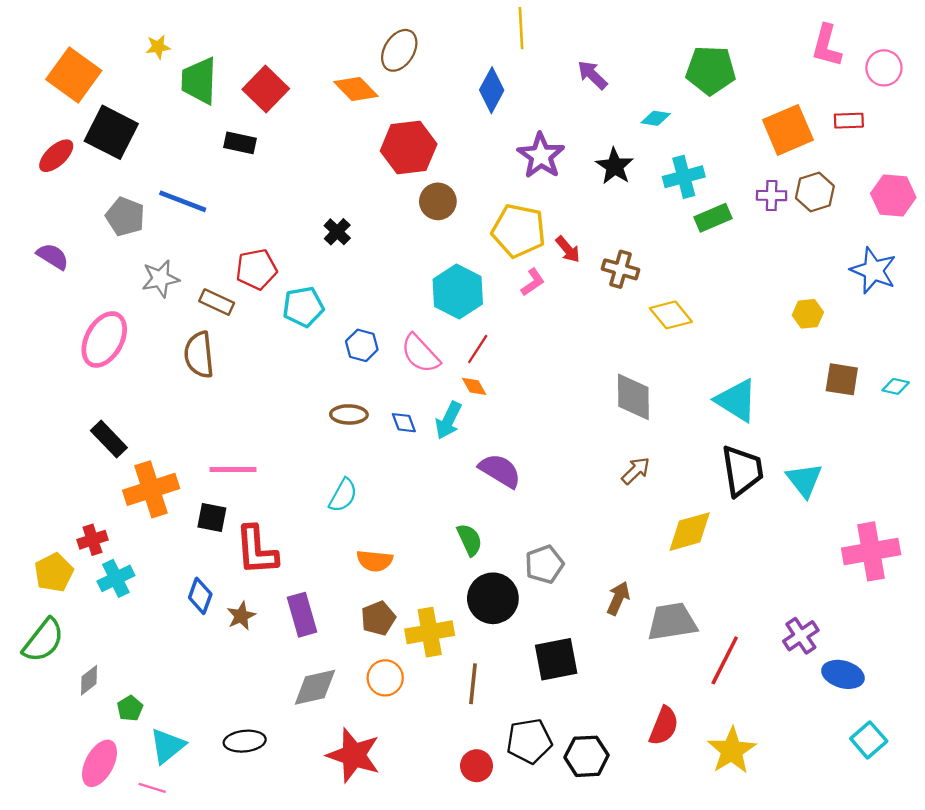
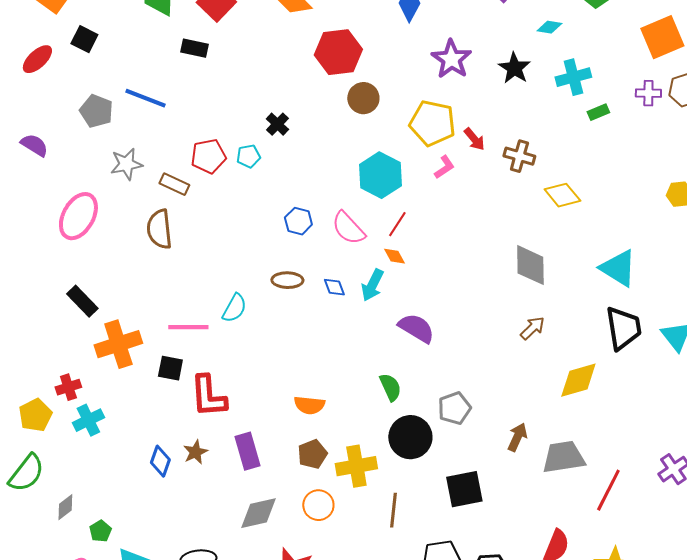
black square: (111, 132) -> (84, 39), size x0.6
green rectangle: (713, 218) -> (598, 112), size x0.7
cyan pentagon: (303, 307) -> (248, 156), moved, size x0.7
cyan semicircle: (343, 495) -> (234, 308), moved
blue diamond: (200, 596) -> (160, 461), moved

